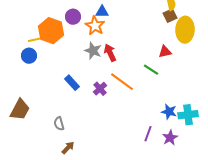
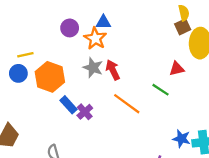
orange hexagon: (51, 31) -> (50, 77), moved
purple cross: (100, 89) -> (85, 112), moved

